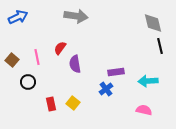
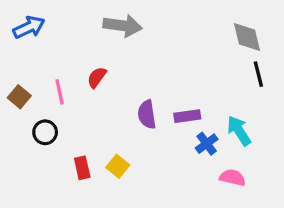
purple semicircle: (75, 64) -> (147, 115), moved
cyan arrow: (148, 81) -> (239, 131), turned 60
blue cross: (106, 89) -> (207, 144), moved

